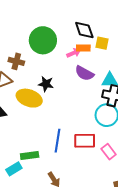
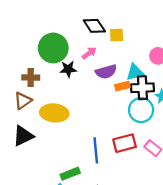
orange rectangle: (83, 48) -> (122, 86), moved
purple semicircle: (84, 73) -> (106, 72), turned -30
black star: (46, 84) -> (68, 69), moved

